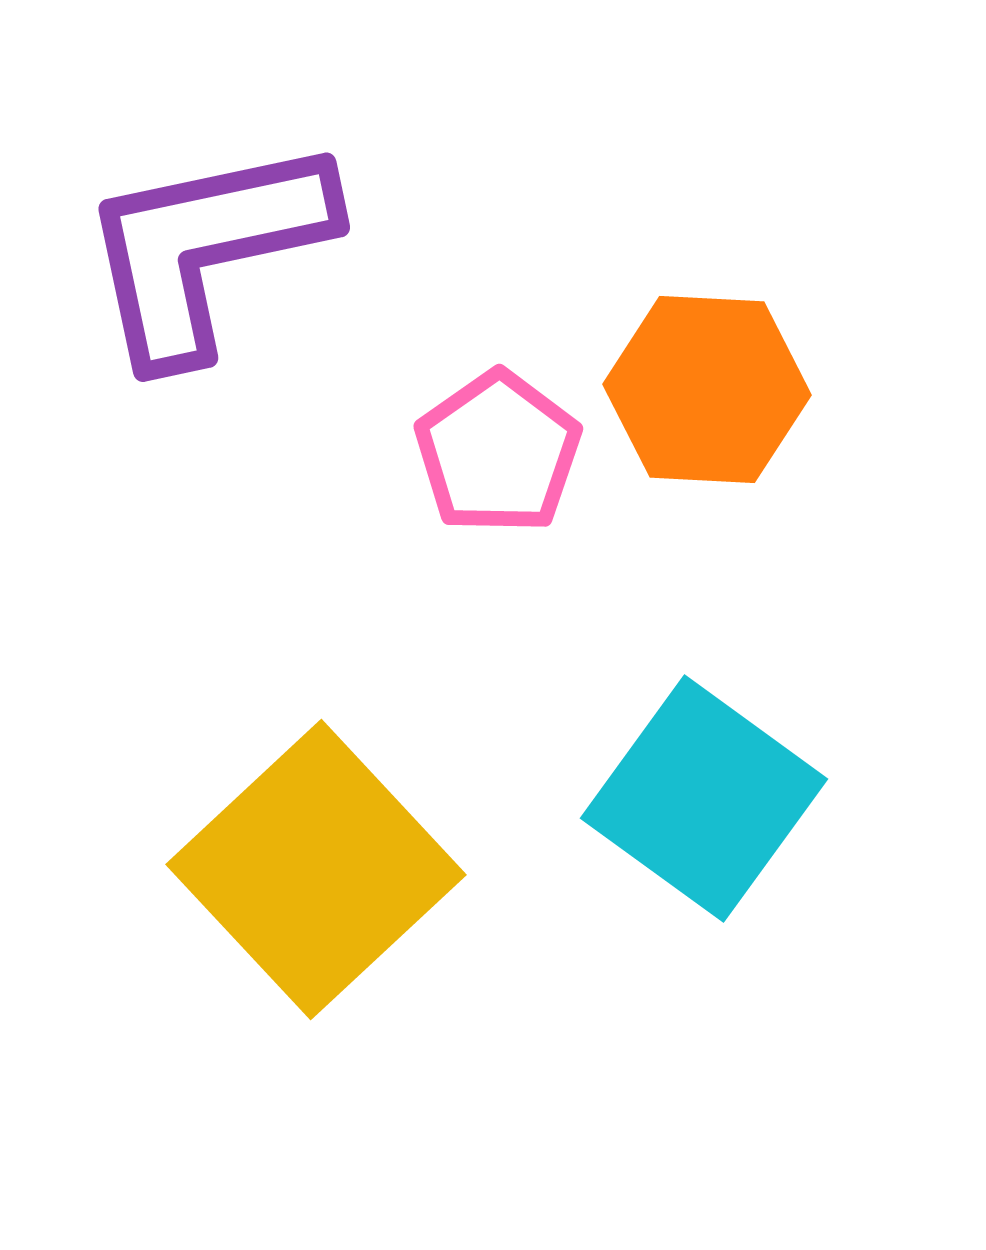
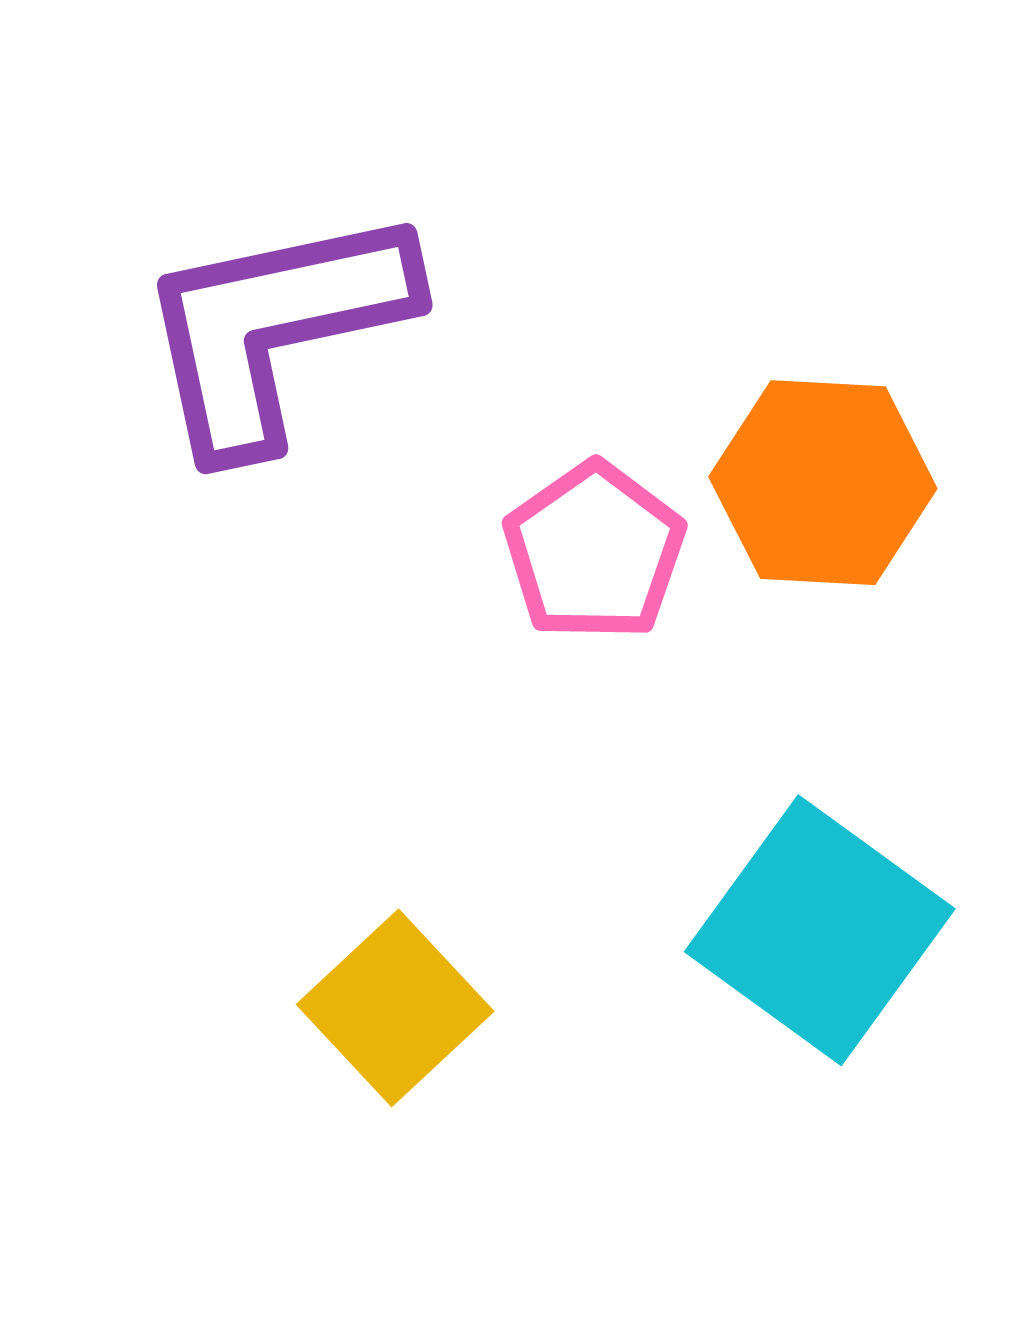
yellow square: (316, 870) -> (395, 1008), size x0.6

